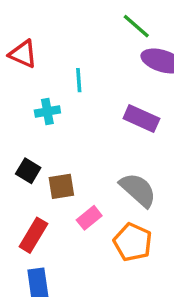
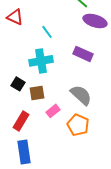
cyan line: (79, 80) -> (47, 32), turned -32
cyan cross: (47, 112) -> (41, 61), moved, size x1.6

